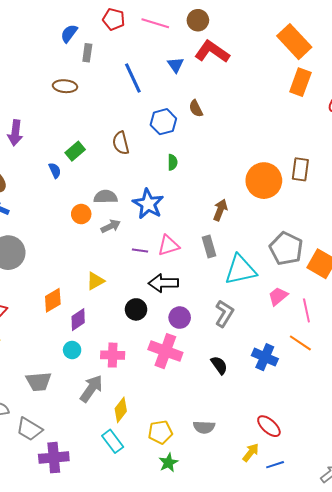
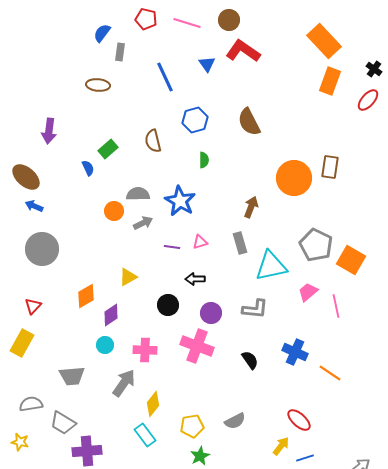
brown semicircle: (196, 109) -> (249, 122), moved, size x1.6
pink triangle: (168, 245) -> (200, 242), size x0.7
black arrow: (163, 283) -> (195, 279), size x0.7
gray L-shape: (224, 313) -> (255, 309), turned 64
orange line: (300, 343) -> (330, 373), moved
gray semicircle: (204, 427) -> (235, 421), turned -30

